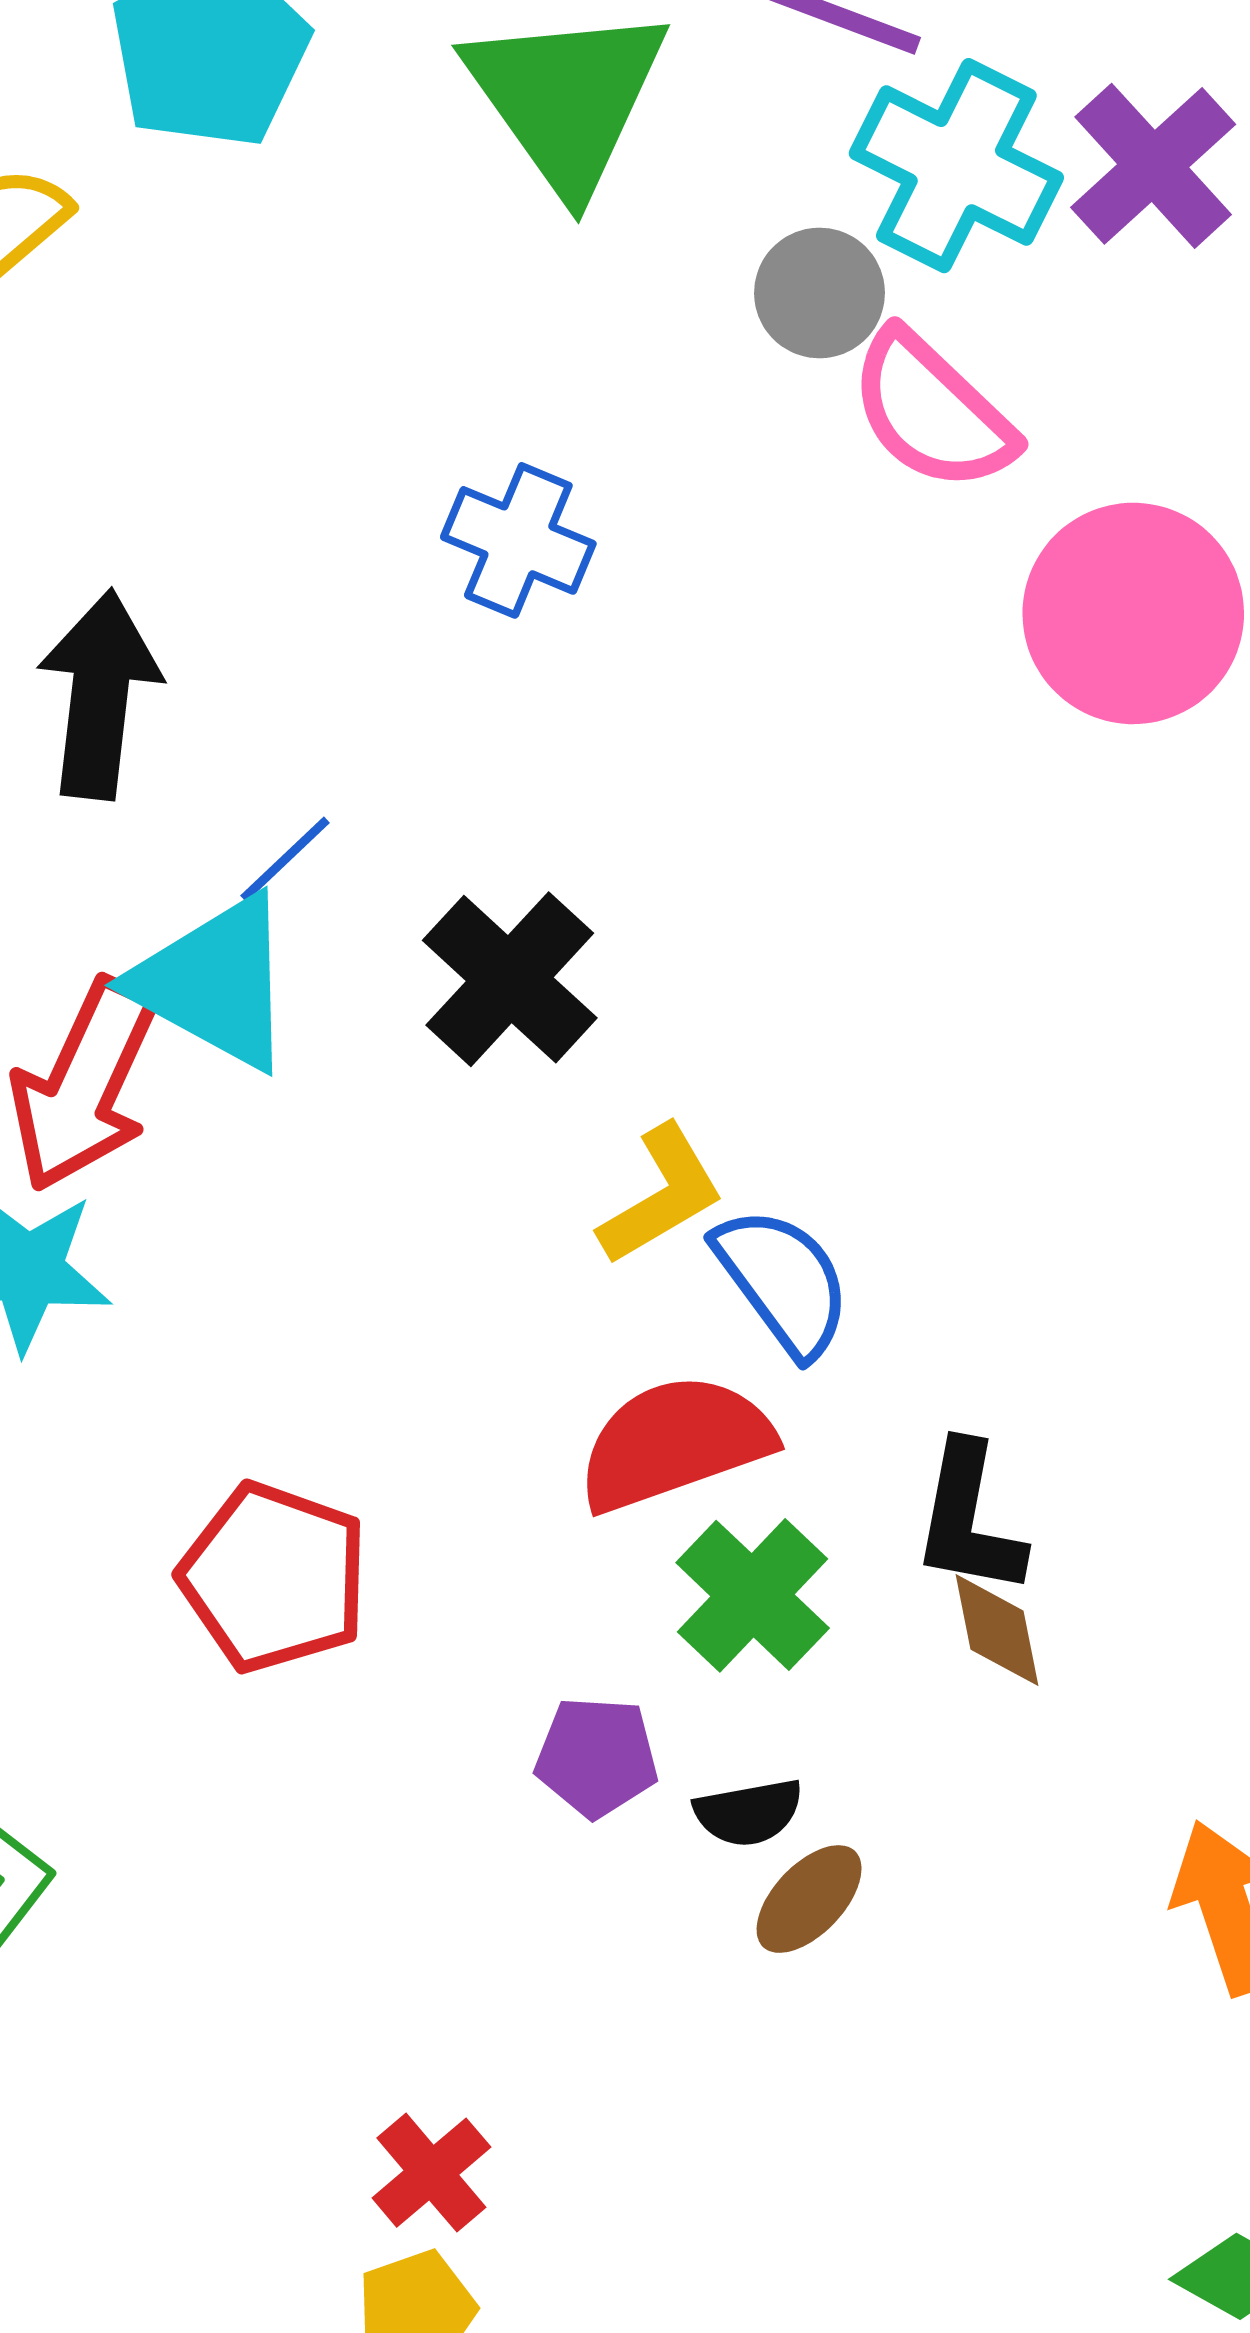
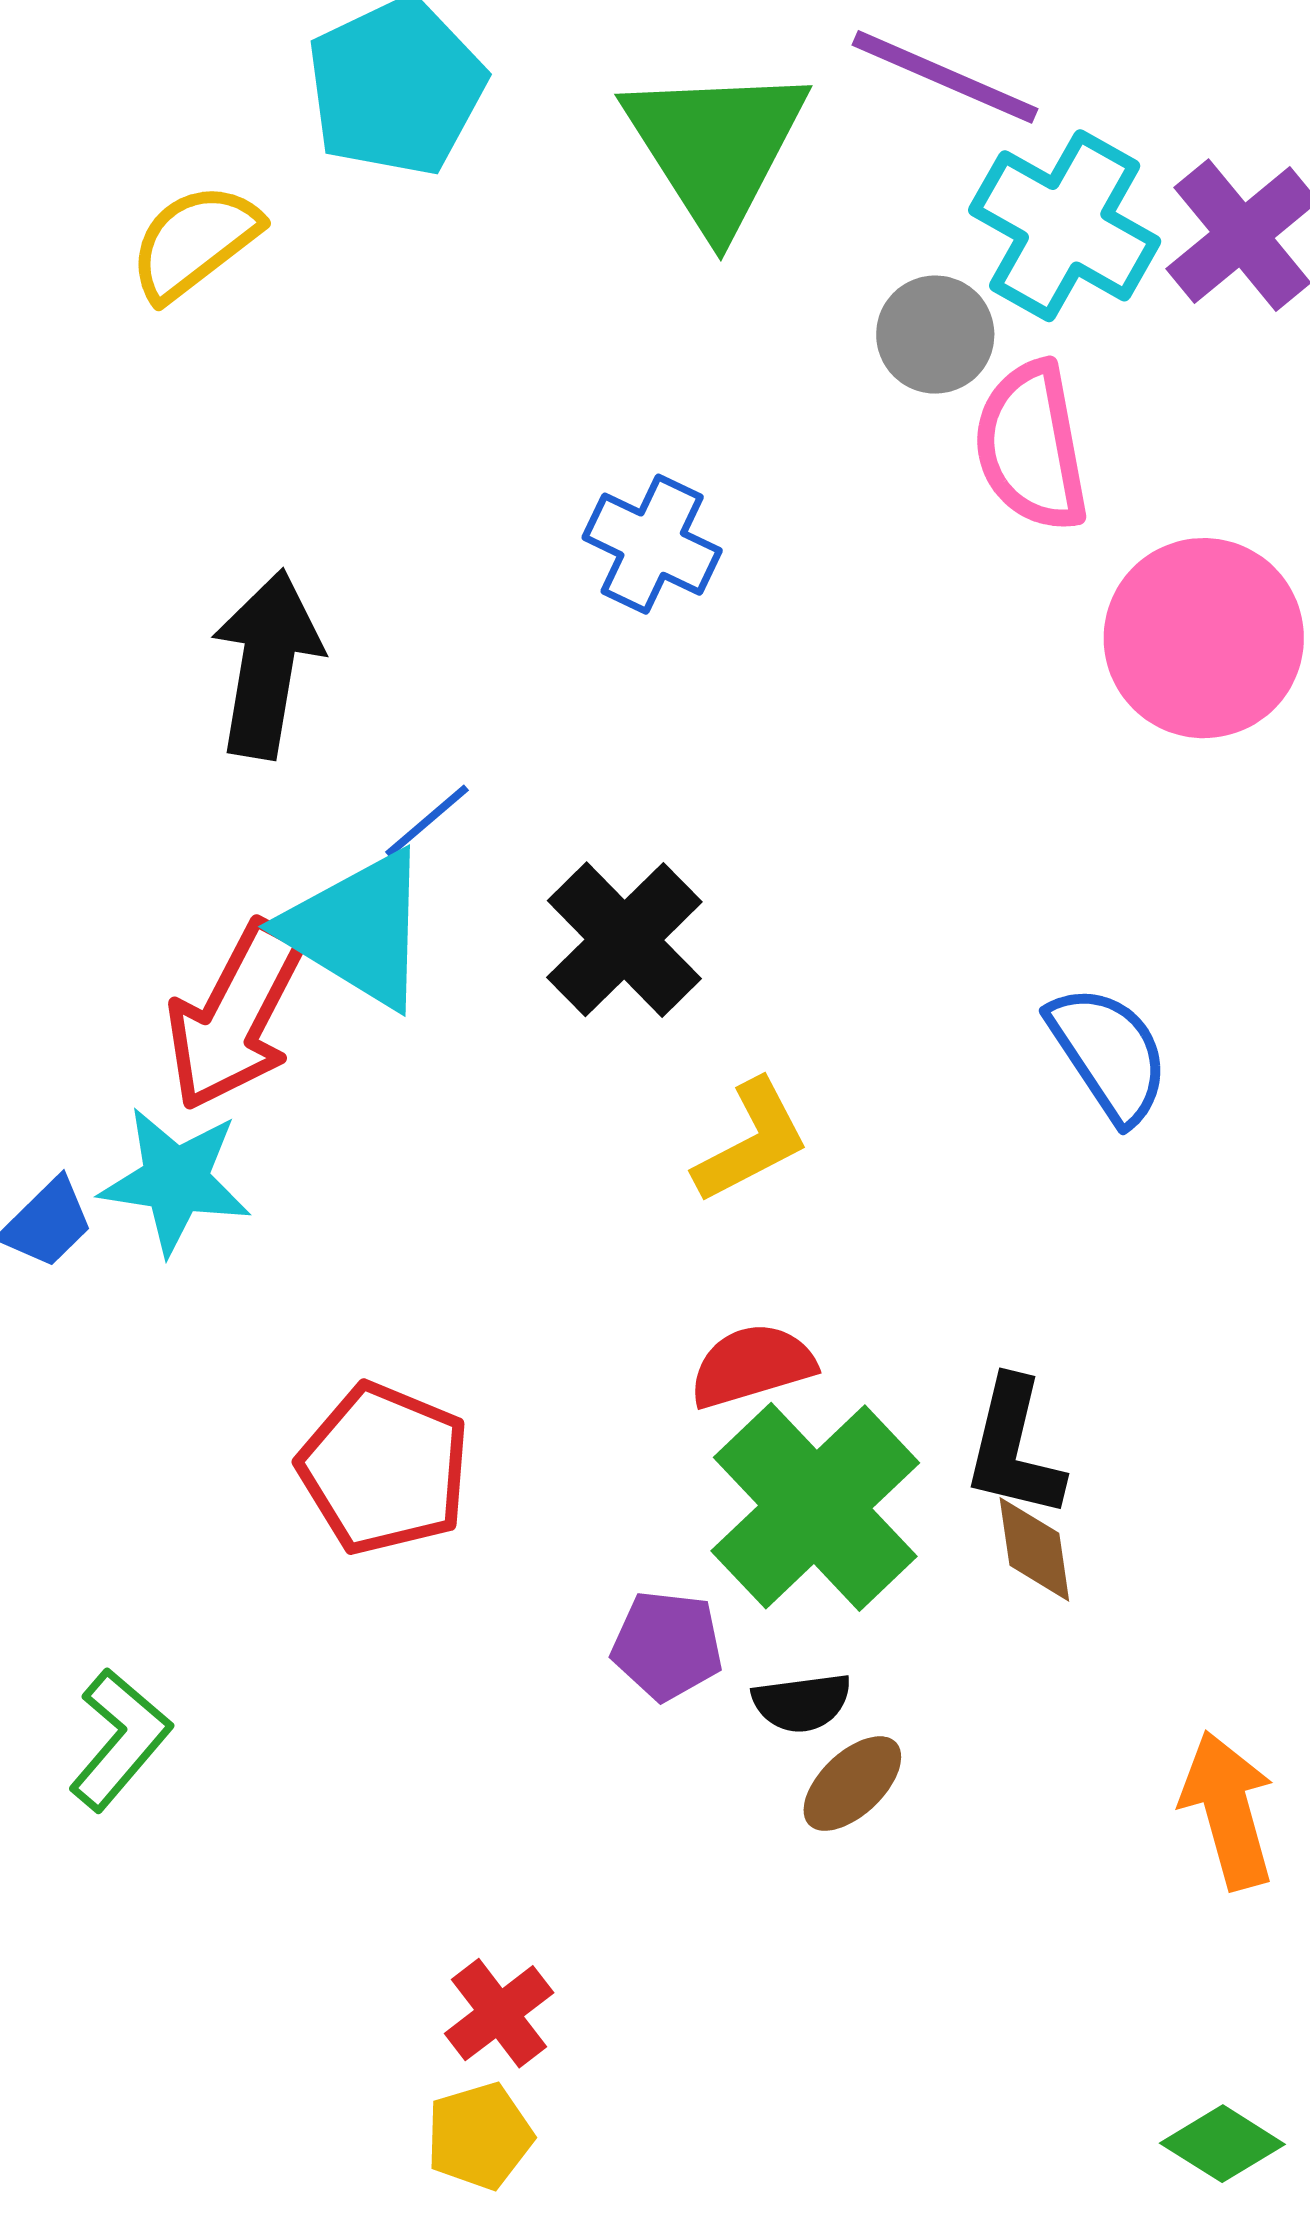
pink semicircle: (932, 411) -> (1031, 446), turned 33
blue semicircle: (783, 1281) -> (1109, 1054), moved
red semicircle: (675, 1443) -> (752, 1365), size x0.7
green cross: (753, 1595) -> (815, 1507), size x1.5

